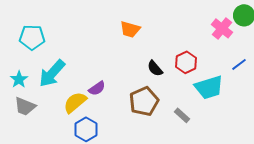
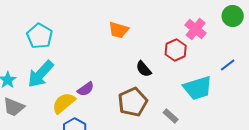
pink cross: (222, 28) -> (196, 29), moved
cyan pentagon: (32, 37) -> (40, 36), moved, turned 30
red hexagon: (186, 62) -> (176, 50), moved

